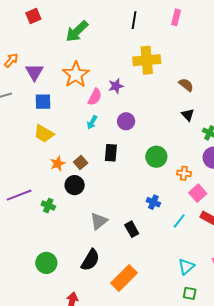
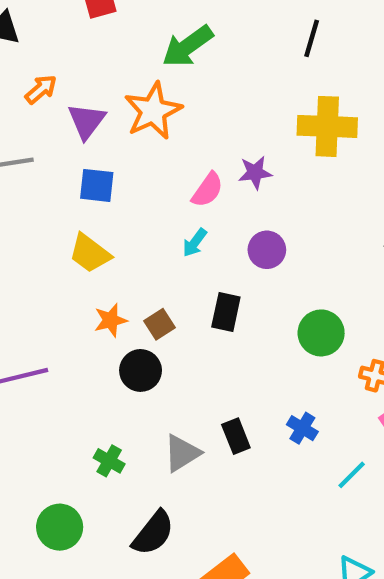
orange star: (76, 75) -> (153, 111), moved
green cross: (48, 206) -> (109, 461), moved
black rectangle: (132, 229) -> (236, 436), moved

